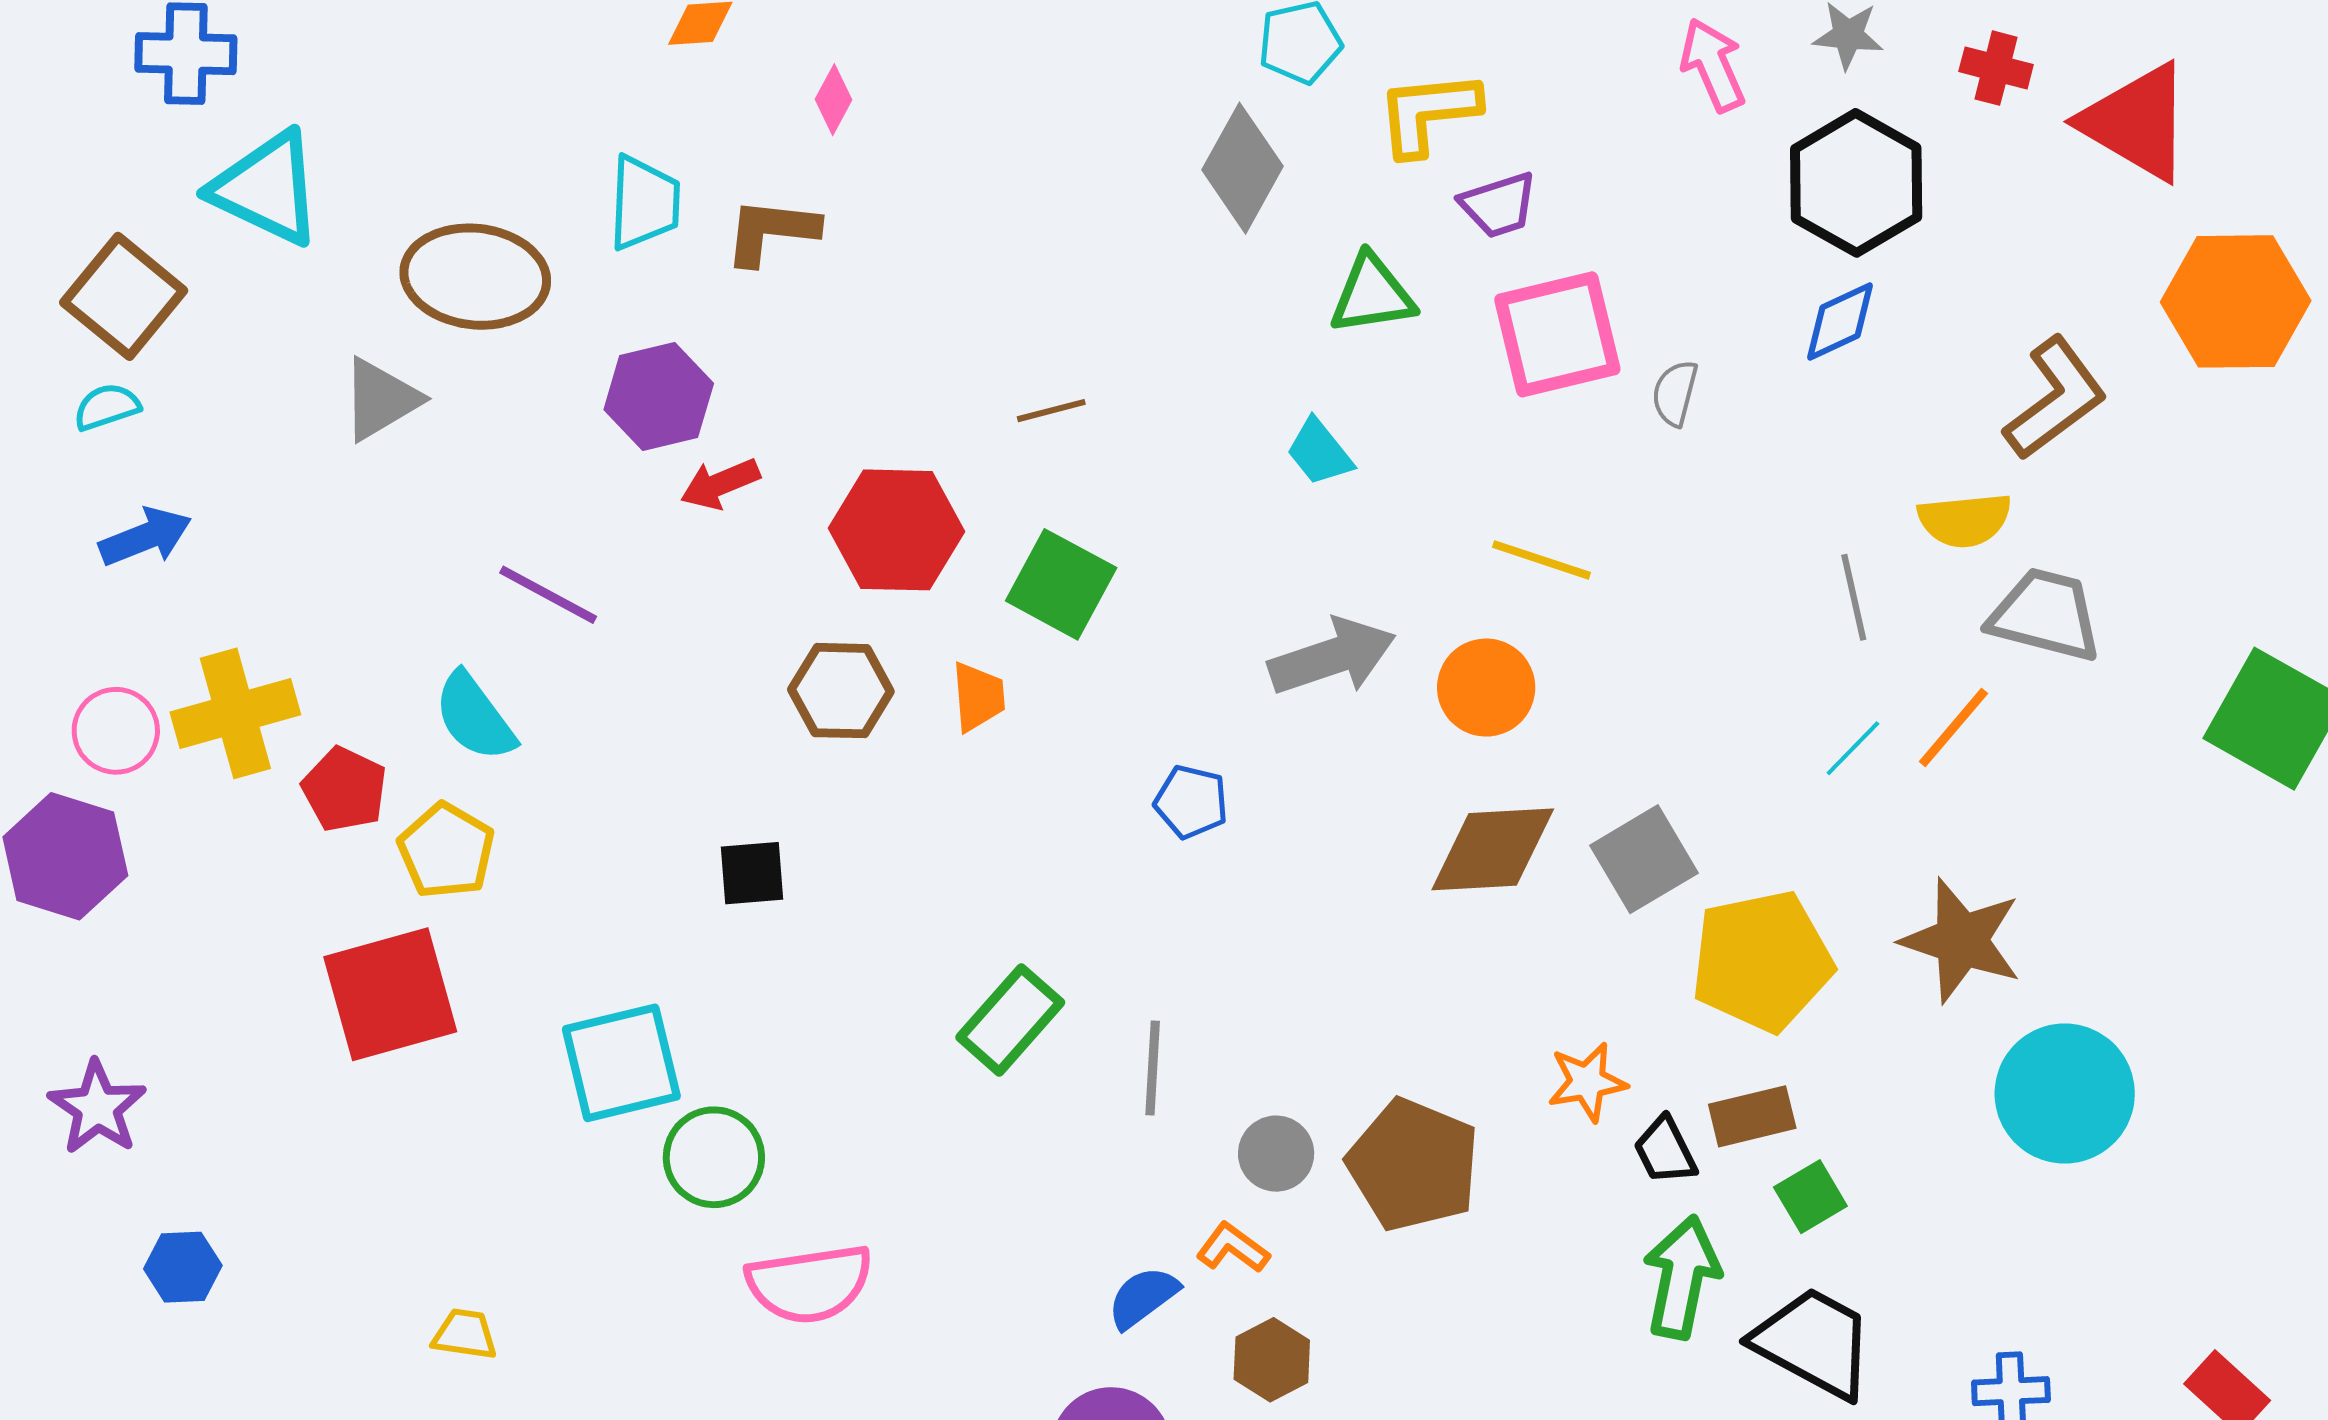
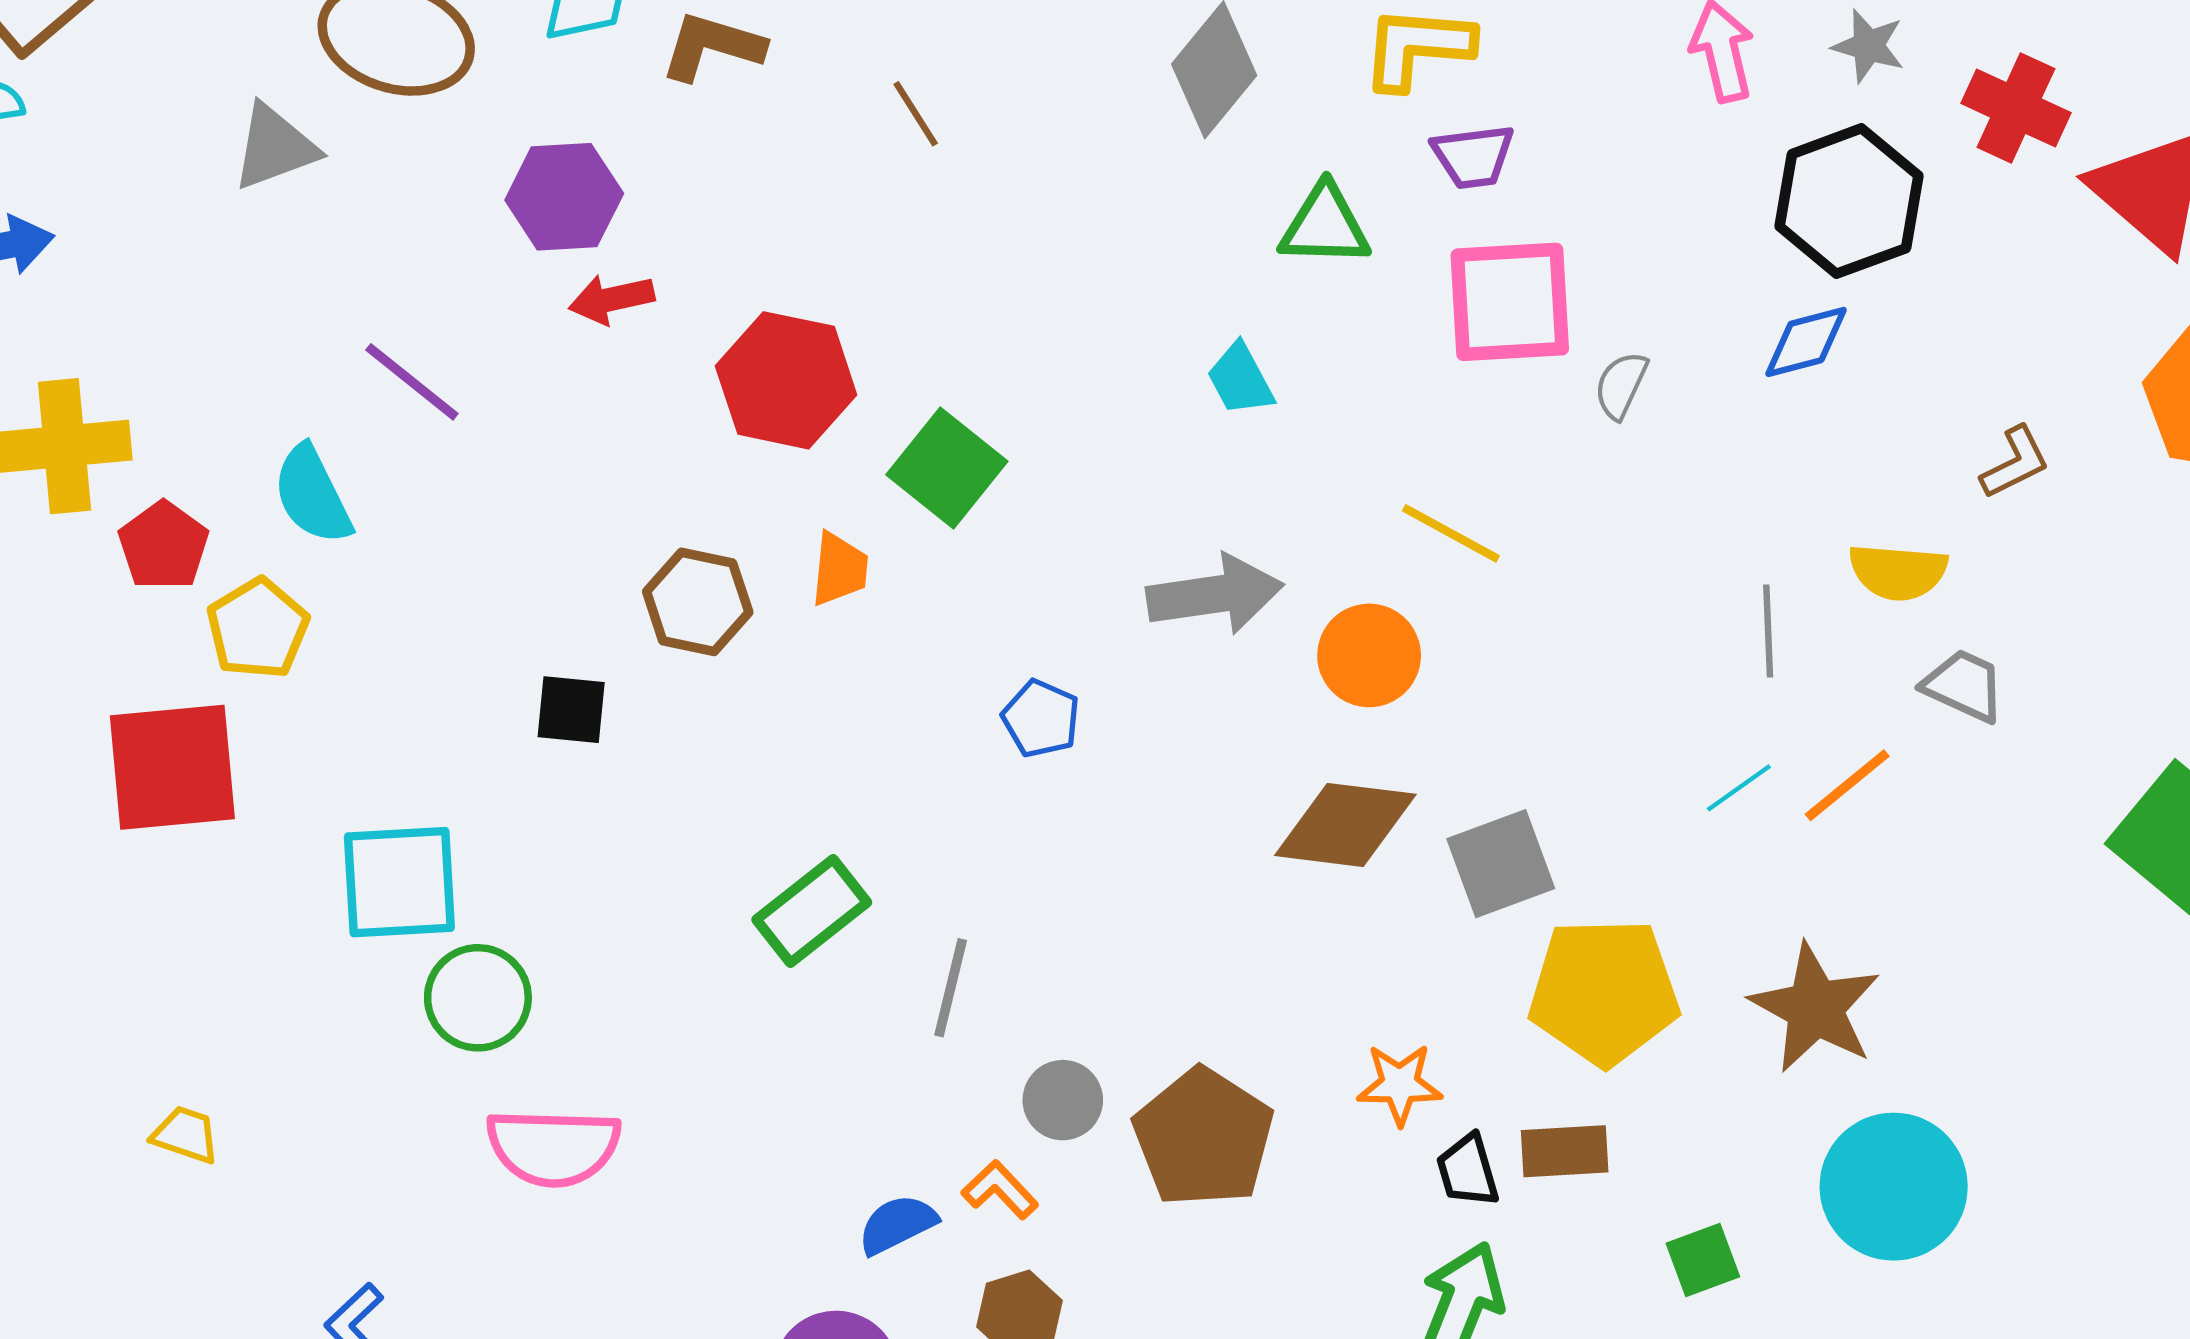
red cross: (1996, 68) -> (2016, 108), size x1.4
brown L-shape: (2055, 399) -> (2015, 463), size x0.6
brown line: (1051, 411) -> (916, 114), moved, turned 62
gray trapezoid: (2045, 615) -> (1964, 686), size x0.7
brown hexagon: (841, 691) -> (698, 602), moved
green square: (1810, 1197) -> (1703, 1260), moved

